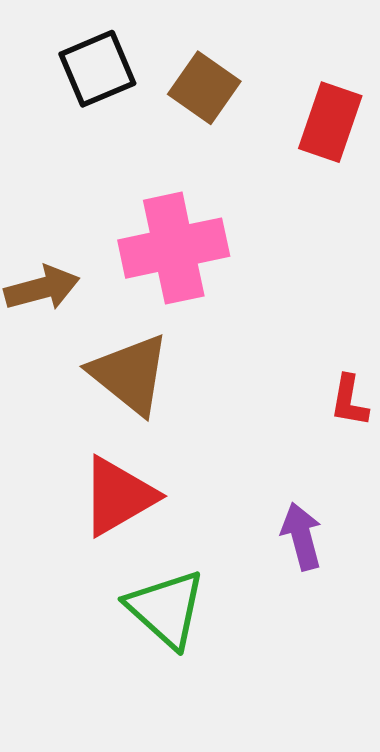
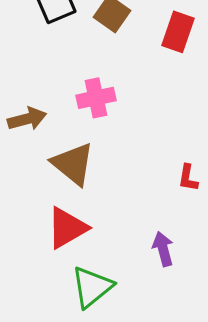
pink cross: (174, 248) -> (96, 98), size x0.7
green triangle: (166, 609) -> (92, 287), turned 39

